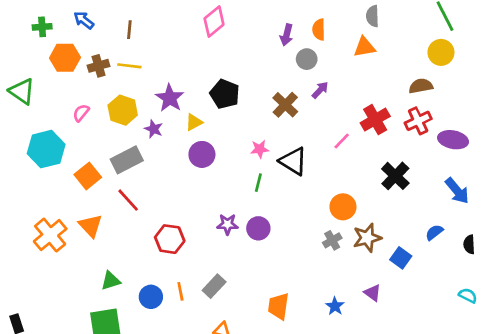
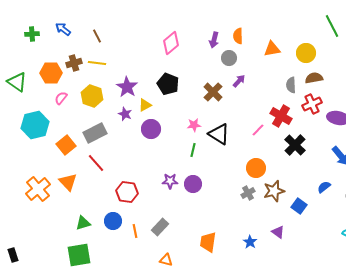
gray semicircle: (372, 16) -> (291, 85), moved
pink diamond: (214, 21) -> (171, 43), moved
brown line: (129, 30) -> (97, 36), turned -32
yellow circle: (441, 52) -> (306, 53), moved
orange hexagon: (65, 58) -> (51, 73), moved
red cross: (375, 120) -> (281, 116), moved, turned -30
purple star: (154, 129) -> (125, 114), moved
pink line: (342, 141) -> (258, 130), moved
blue circle: (151, 297) -> (113, 221), moved

